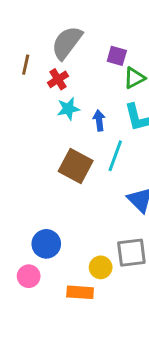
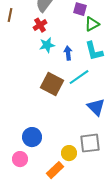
brown line: (26, 65) -> (10, 15), moved
cyan line: (115, 156) -> (79, 77), turned 35
orange rectangle: (80, 292) -> (55, 170), turned -48

